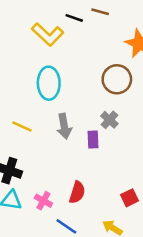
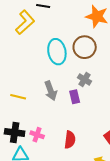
yellow L-shape: (48, 34) -> (25, 22), turned -75
cyan ellipse: (49, 83) -> (57, 52), moved
pink cross: (43, 201) -> (37, 135), moved

